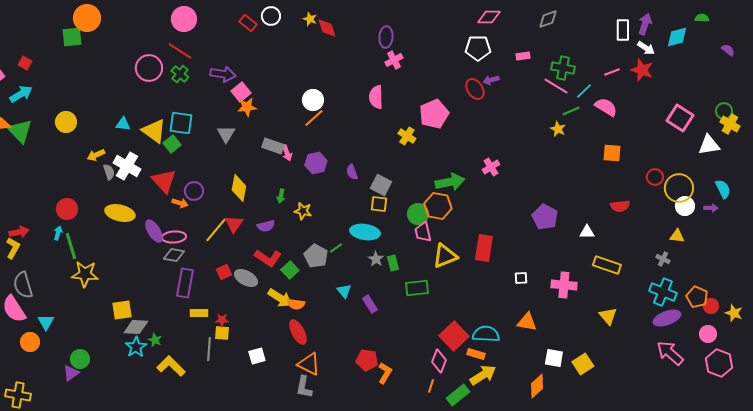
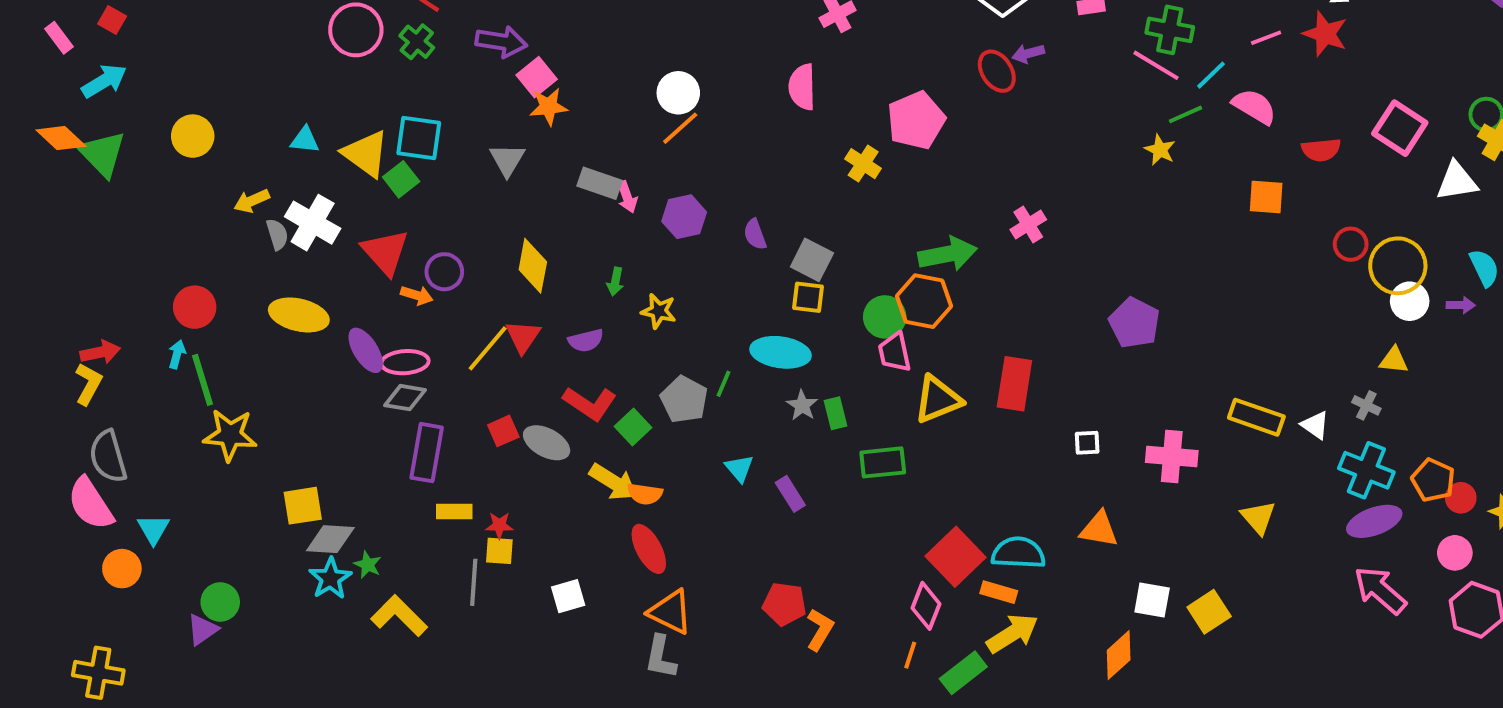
red semicircle: (620, 206) -> (1321, 150), moved
white triangle: (587, 232) -> (1315, 425), moved, turned 35
green line: (336, 248) -> (723, 384), turned -32

